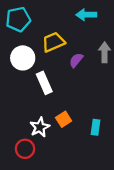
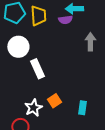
yellow trapezoid: (53, 42) -> (38, 16), moved, turned 110
purple semicircle: (76, 60) -> (65, 20), moved, turned -136

